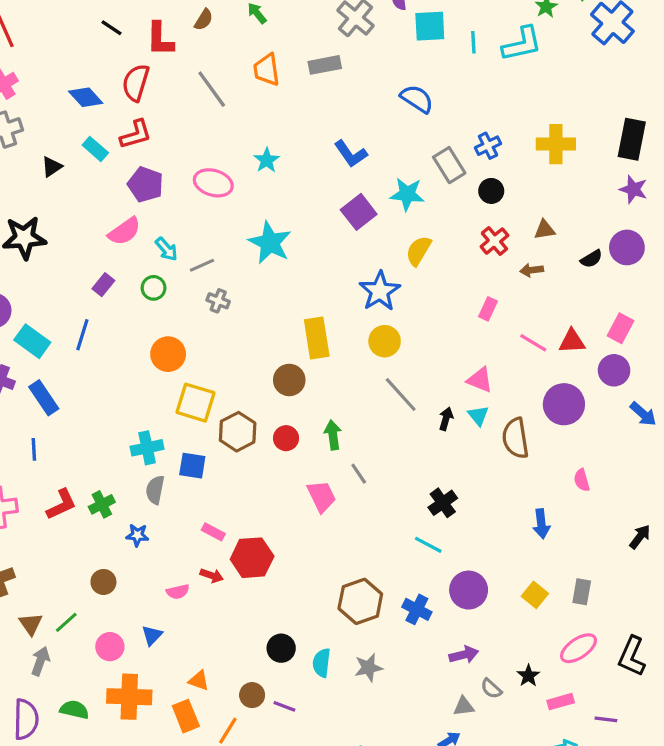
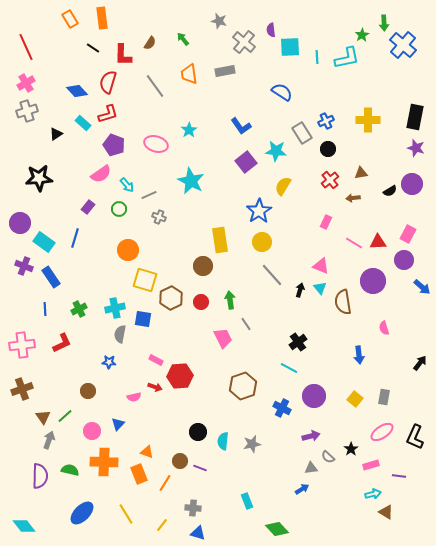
green cross: (102, 504) -> (79, 309), moved
brown hexagon: (360, 601) -> (243, 386), moved

